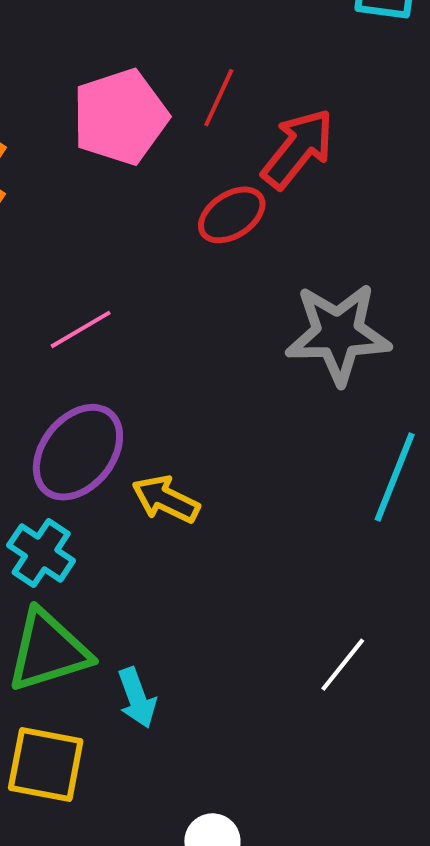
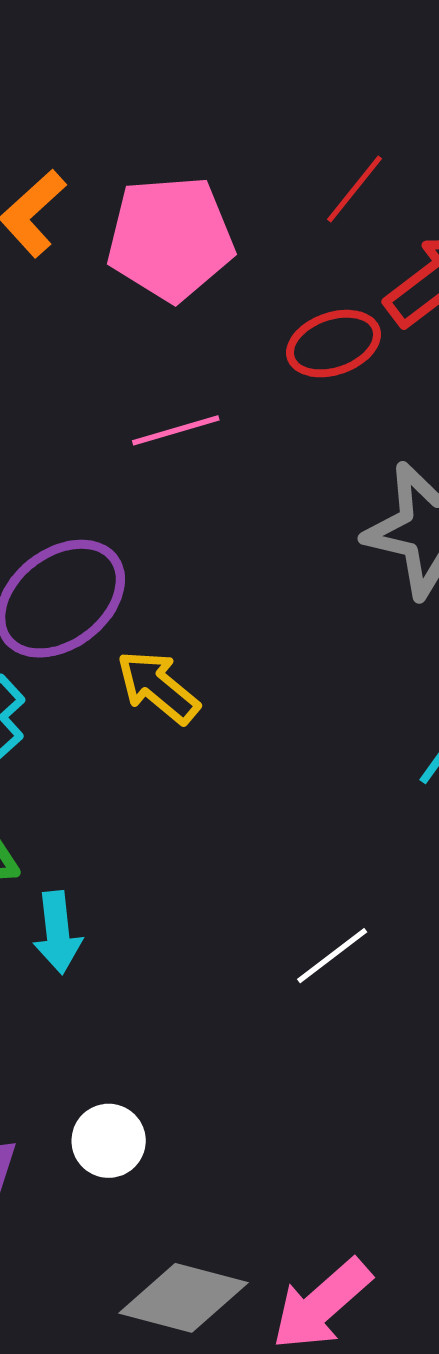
pink pentagon: (120, 117) -> (170, 238), moved
pink line: (81, 329) -> (176, 430), moved

